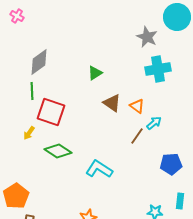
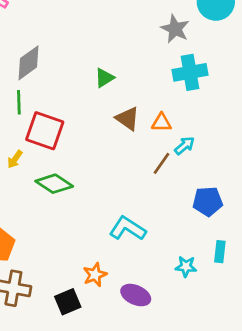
orange triangle: (137, 106) -> (161, 123), turned -35
cyan L-shape: (99, 169) -> (128, 228), moved

